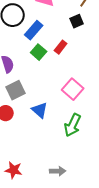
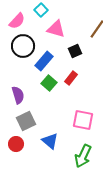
black square: (77, 21) -> (75, 51), moved
pink square: (73, 89) -> (83, 120), turned -30

